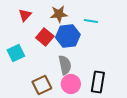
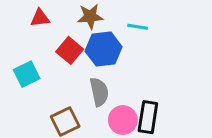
red triangle: (25, 15) -> (40, 18), turned 40
pink circle: (71, 84) -> (123, 120), moved

